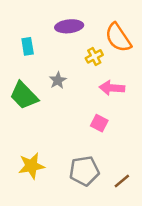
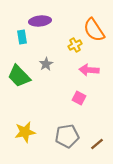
purple ellipse: (69, 26) -> (40, 21), moved

